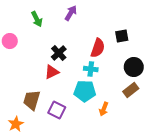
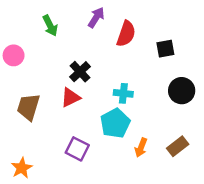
red semicircle: (98, 48) -> (126, 34), moved
brown rectangle: (131, 90) -> (178, 146), moved
cyan pentagon: (85, 91) -> (115, 123), turned -30
brown trapezoid: (32, 100) -> (28, 107), moved

